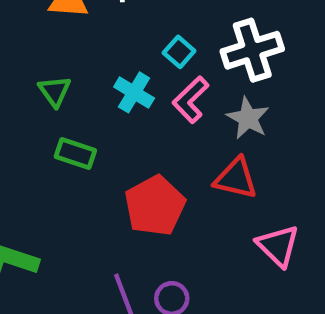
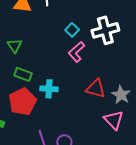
cyan cross: (134, 92) -> (49, 89), moved, turned -30
gray star: (248, 118) -> (121, 95), moved
red pentagon: (155, 206) -> (23, 102), moved

